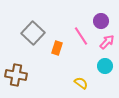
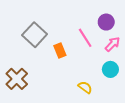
orange rectangle: (57, 48) -> (60, 50), turned -40
brown cross: (16, 75) -> (17, 79), turned 35

